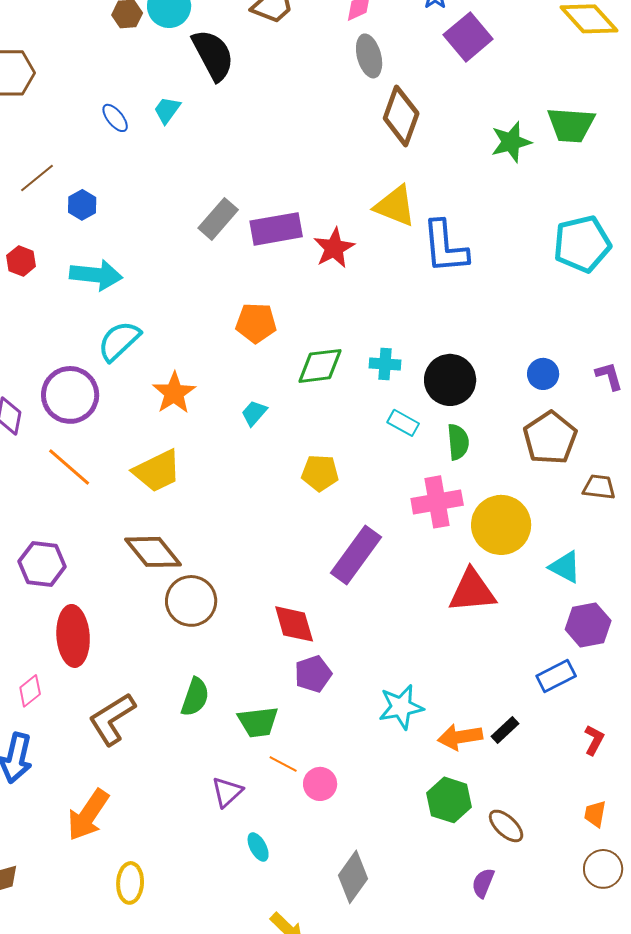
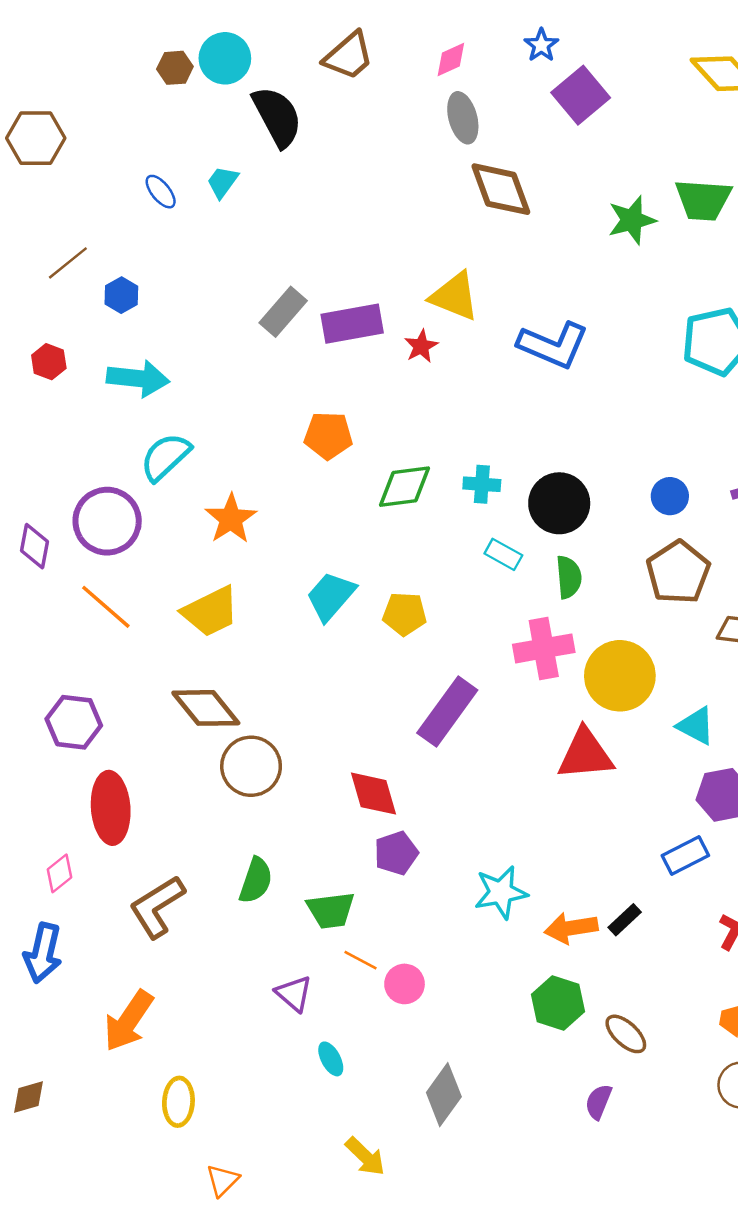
brown diamond: (401, 116) -> (501, 189), turned -40
yellow triangle: (395, 206) -> (454, 296), moved
blue L-shape: (445, 247) -> (553, 345), turned -62
red star: (334, 248) -> (421, 346), size x0.7
cyan trapezoid: (254, 413) -> (331, 596), moved, size x1.6
purple triangle: (227, 792) -> (294, 993), turned -36

